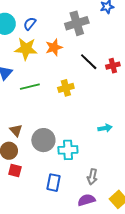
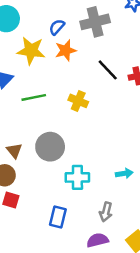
blue semicircle: (30, 24) -> (57, 27), moved
yellow cross: (66, 88) -> (78, 101), turned 35
cyan arrow: (105, 128) -> (124, 173), moved
gray circle: (43, 140) -> (50, 147), moved

